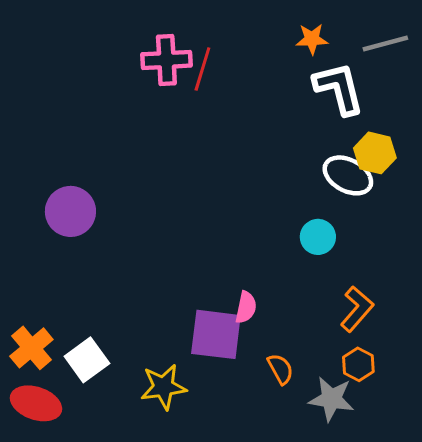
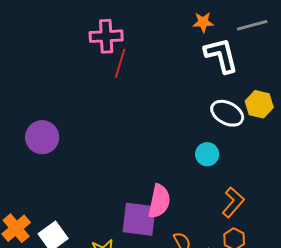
red line: (202, 69) -> (120, 63), moved
yellow hexagon: (375, 153) -> (259, 104), moved
pink semicircle: (246, 307) -> (159, 201), size x1.6

